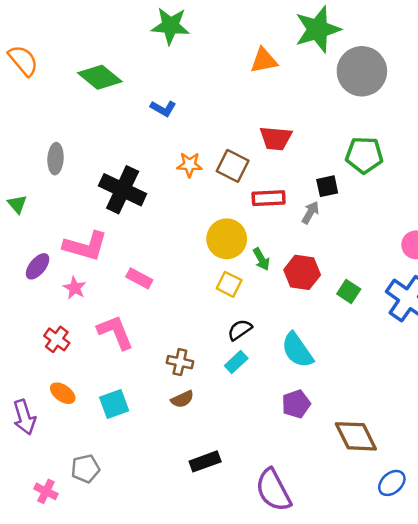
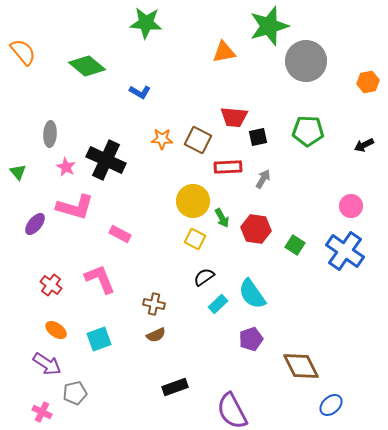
black square: (327, 186) -> (258, 137), moved
pink star: (75, 288) -> (66, 167), moved
cyan rectangle: (236, 362) -> (218, 304), moved
purple arrow: (24, 417) -> (47, 364), moved, turned -40

